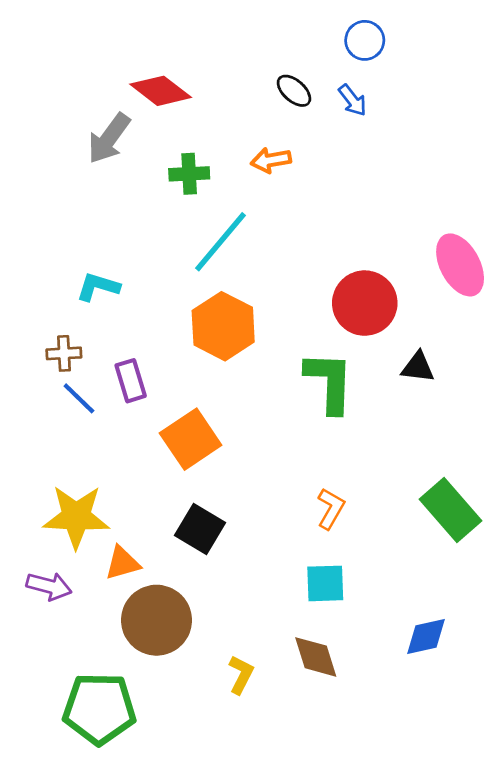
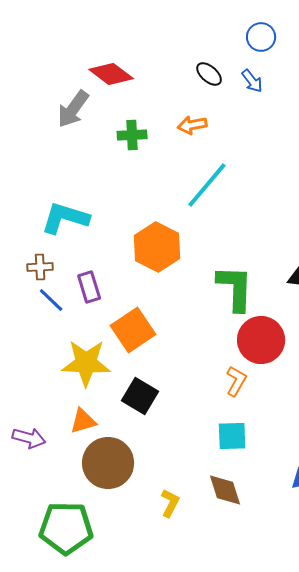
cyan line: (220, 242) -> (207, 185), moved
cyan L-shape: (98, 287) -> (65, 218), size x1.5
red circle: (365, 303) -> (261, 340), moved
yellow star: (76, 517) -> (86, 363), moved

